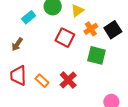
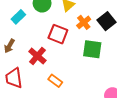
red cross: (68, 80) -> (37, 56), moved
orange rectangle: (42, 81) -> (55, 81), moved

